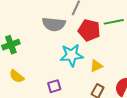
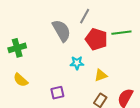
gray semicircle: (54, 24) -> (61, 31), turned -130
cyan star: (72, 55) -> (77, 63), size x0.6

